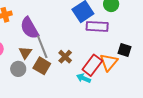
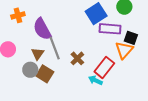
black square: (124, 50) -> (131, 38), moved
orange triangle: (109, 62) -> (124, 50), moved
brown square: (42, 66) -> (45, 74), moved

